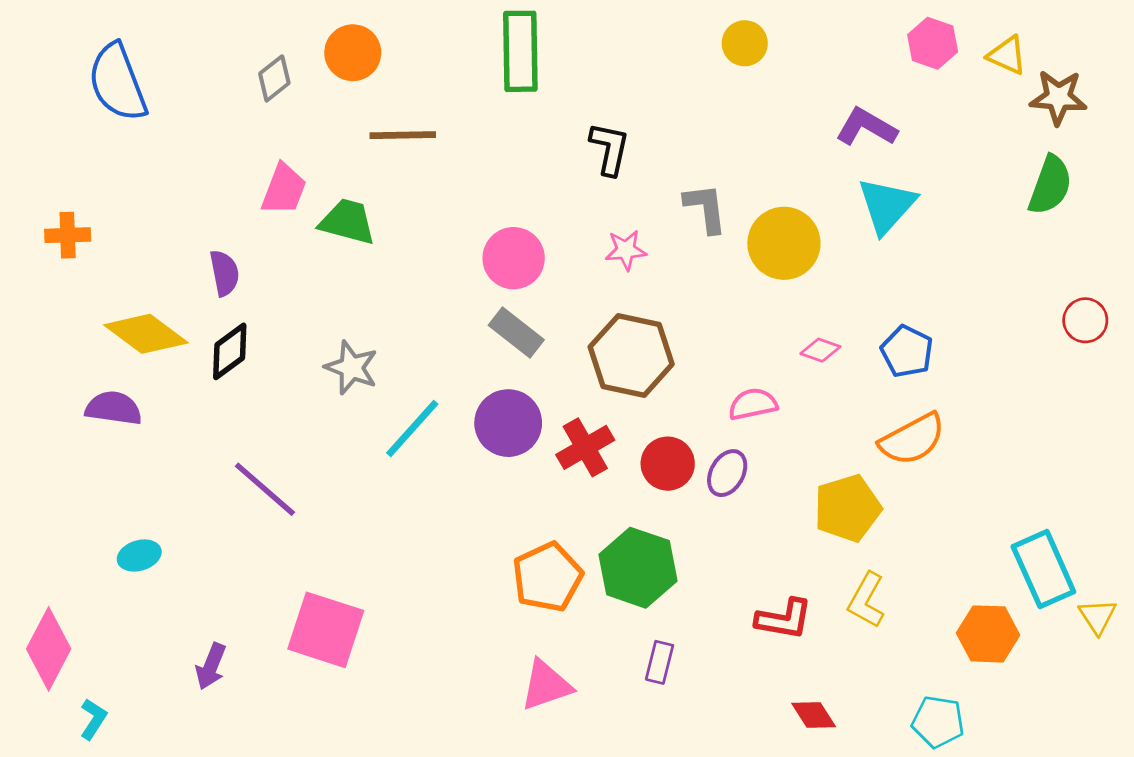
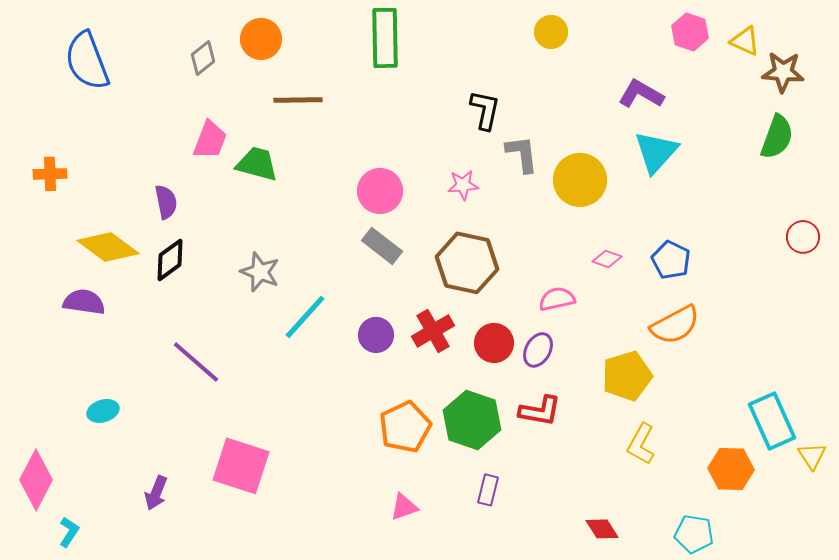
black L-shape: (610, 149) -> (485, 110), moved
purple circle: (508, 423) -> (376, 335), moved, size x0.7
red L-shape: (784, 619) -> (540, 411), moved
pink triangle: (546, 685) -> (404, 507), size x0.7

